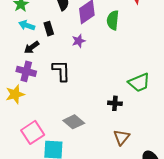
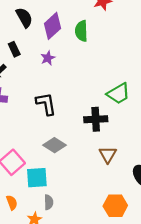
black L-shape: (61, 71) -> (46, 104), moved
black cross: (115, 103) -> (96, 119), size x1.5

